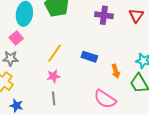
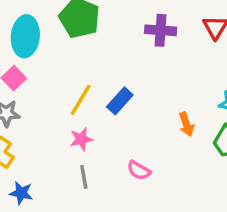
blue rectangle: (89, 57) -> (120, 101), moved, turned -63
pink semicircle: (105, 99) -> (139, 170), moved, size x0.6

